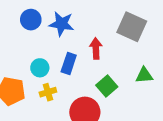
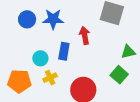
green square: (107, 86) -> (119, 75), moved

